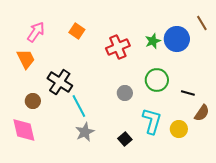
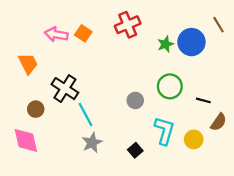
pink arrow: (36, 32) -> (56, 34), moved, turned -115
red cross: (118, 47) -> (128, 25), moved

